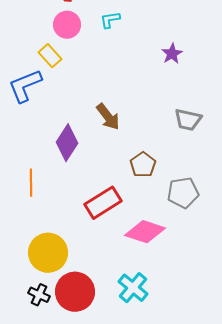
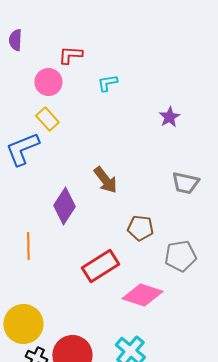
pink circle: (67, 25) -> (48, 82), moved
brown pentagon: (143, 165) -> (140, 228), turned -30
yellow circle: (48, 253) -> (23, 324), moved

